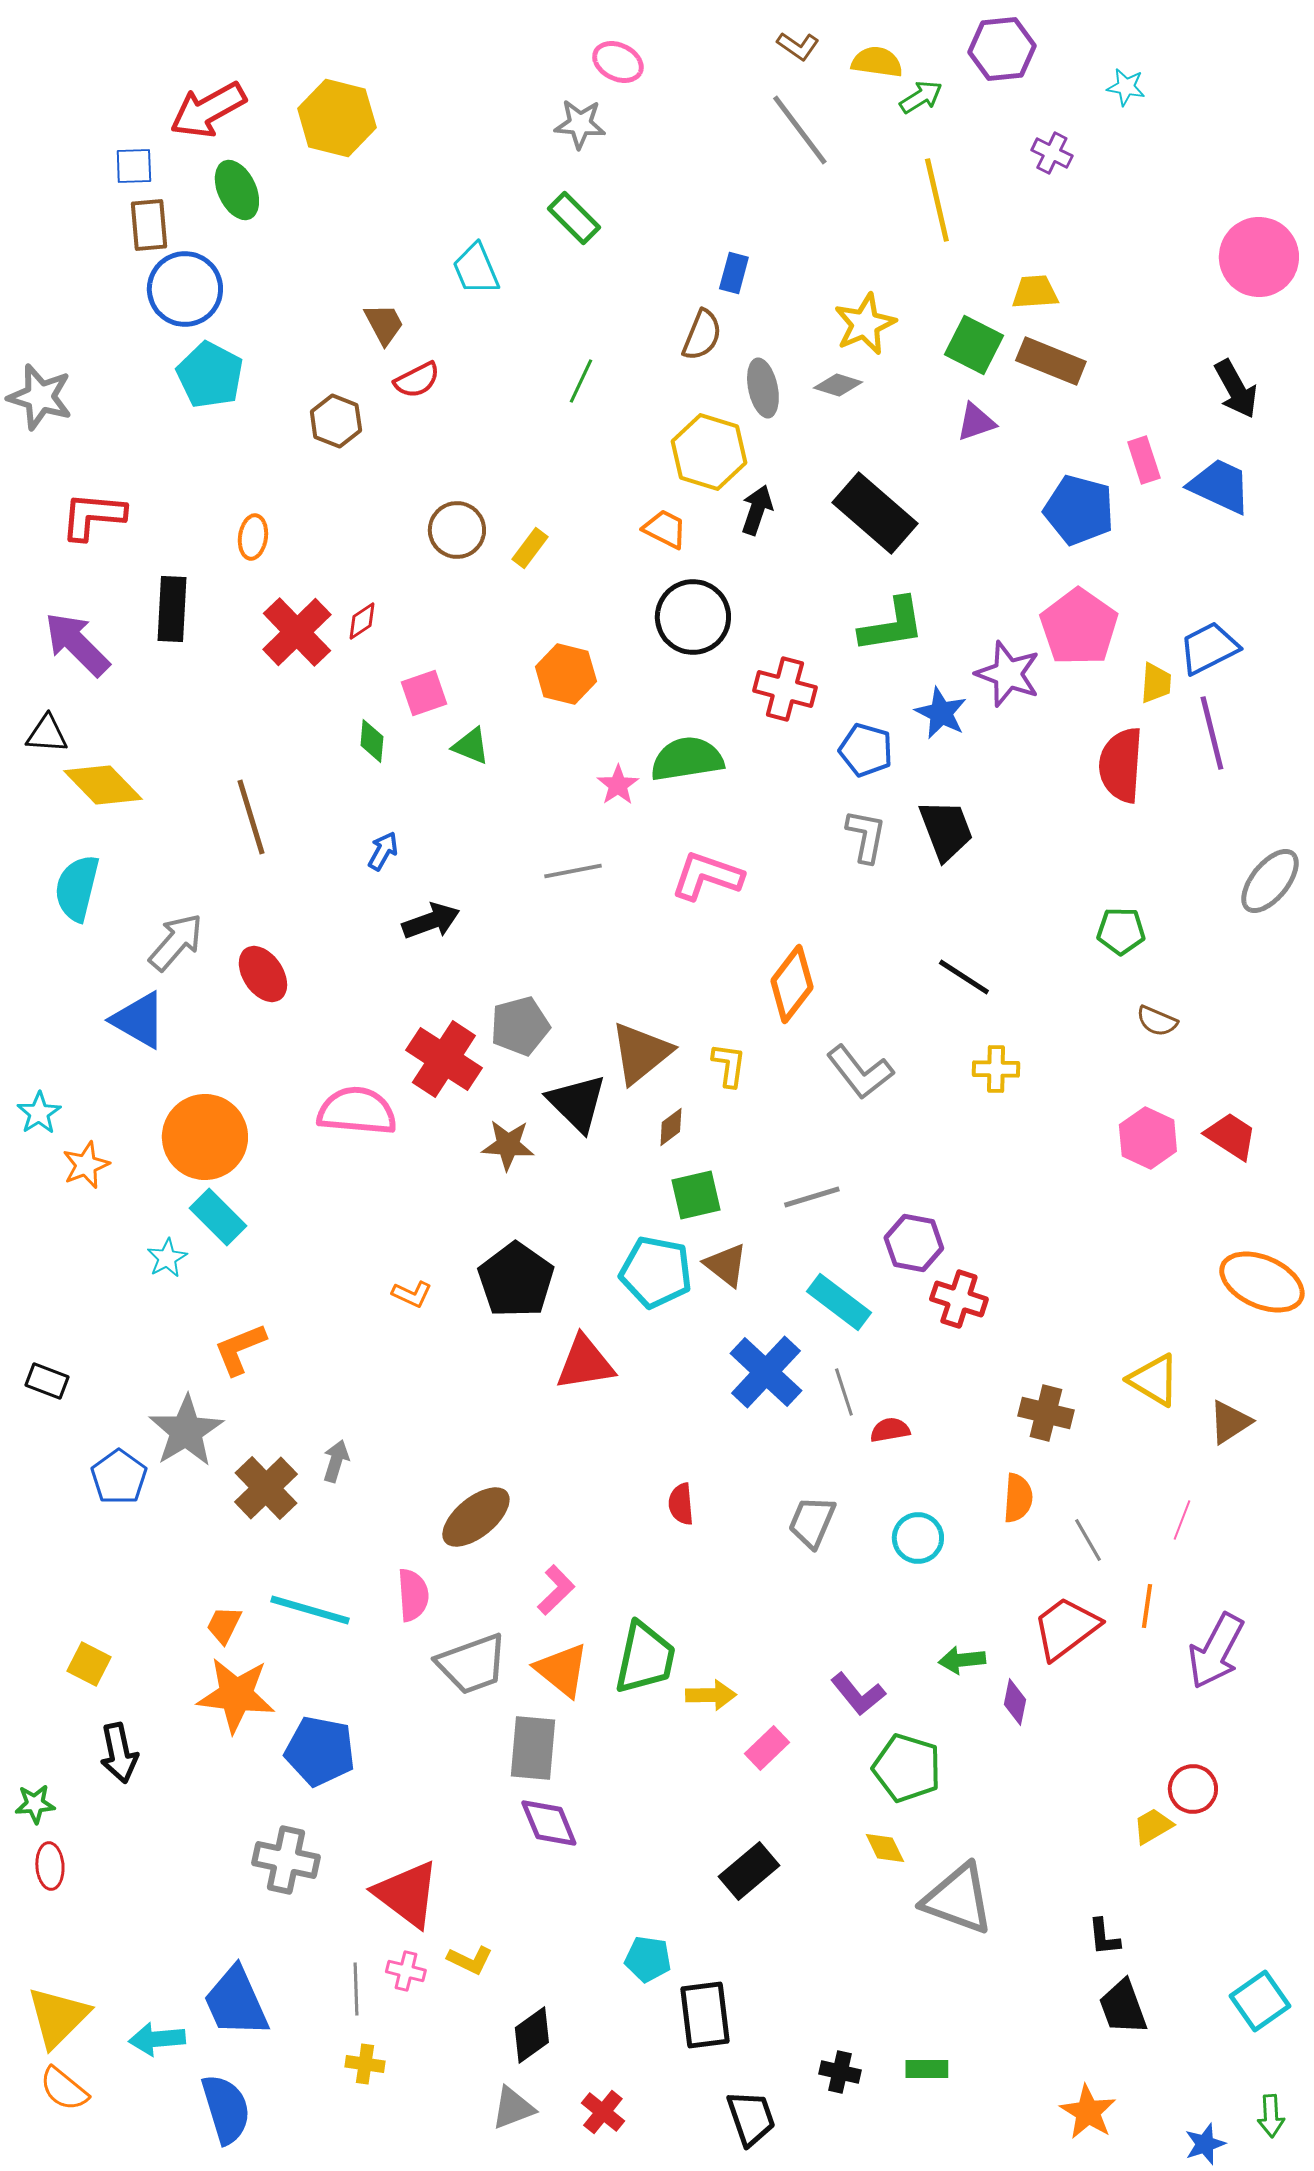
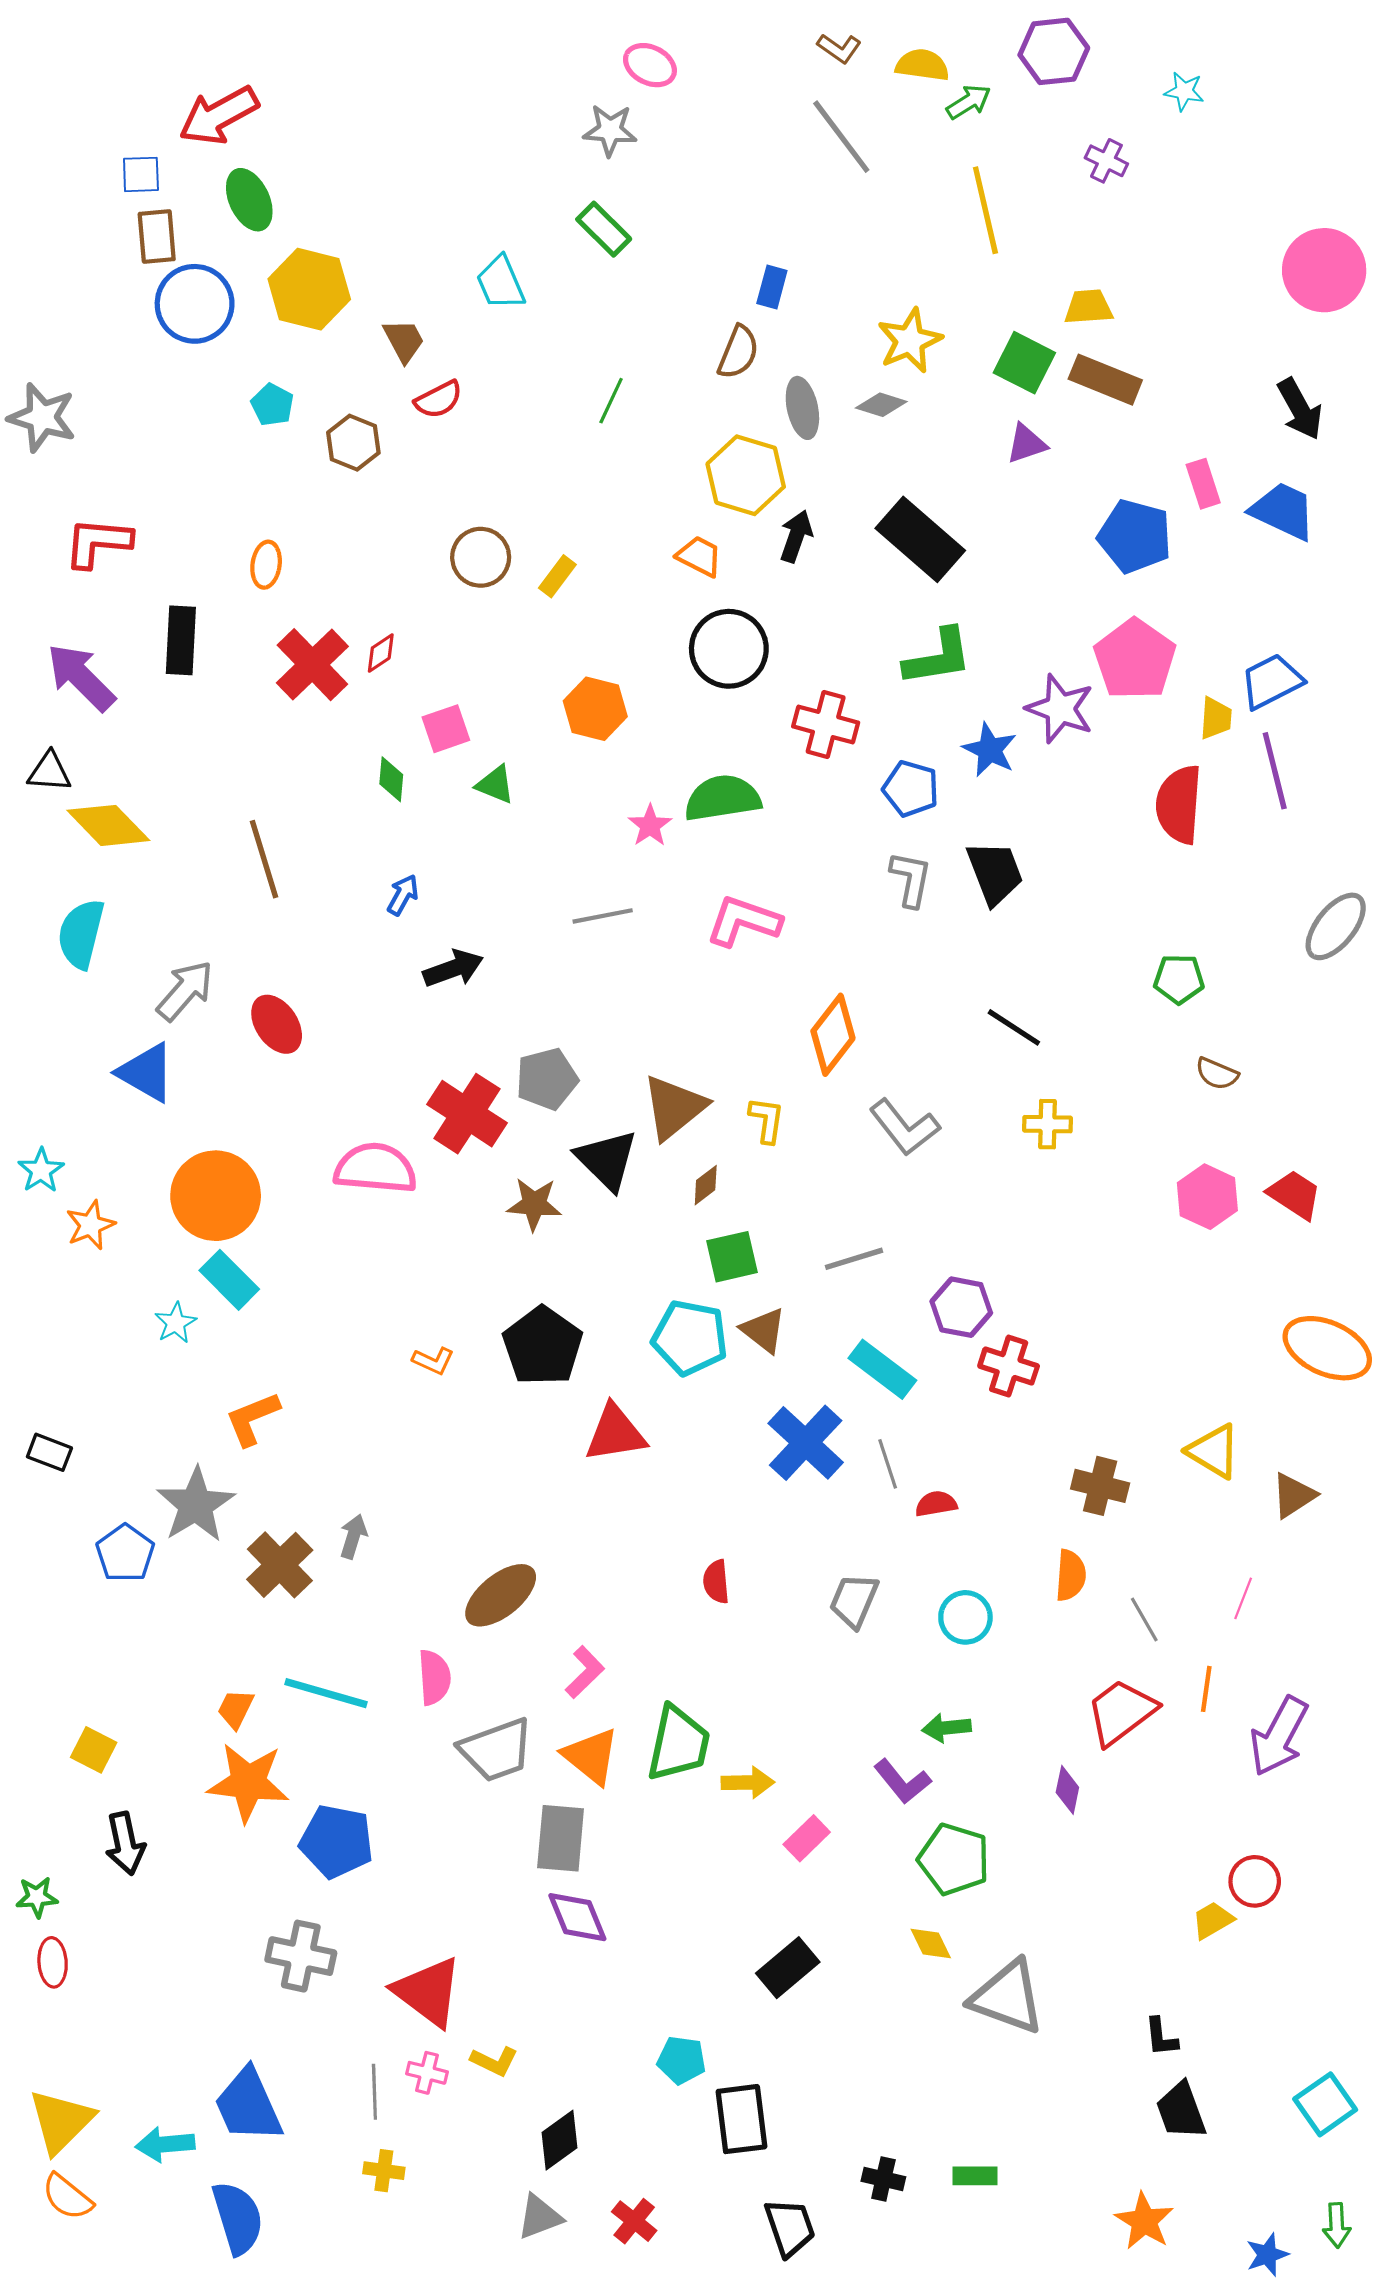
yellow hexagon: (337, 118) -> (309, 289), moved
cyan pentagon: (210, 375) -> (272, 405), moved, size x0.6
green arrow: (962, 1660) -> (947, 1728), moved

